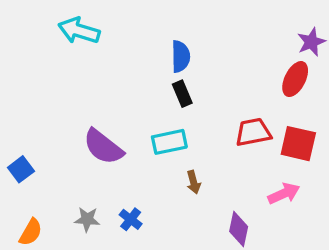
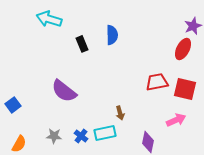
black rectangle: (182, 94) -> (82, 44), moved
cyan rectangle: (169, 142) -> (105, 133), moved

